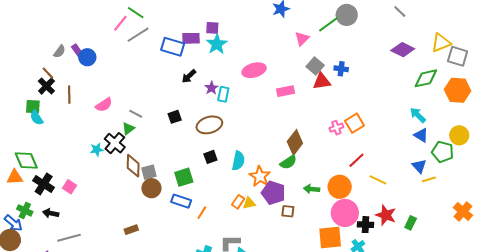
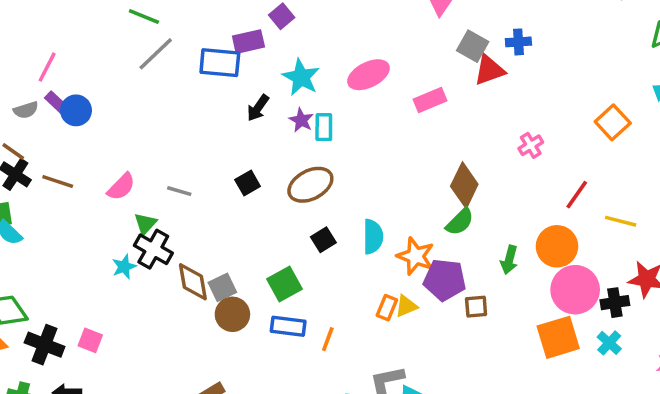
pink line: (120, 23) -> (47, 67), moved
purple square: (212, 28) -> (282, 16), turned -32
cyan star: (217, 44) -> (301, 77), moved
gray semicircle: (60, 51) -> (26, 110), turned 48
brown line: (69, 95) -> (58, 181), turned -60
orange square: (355, 123) -> (613, 122), moved
green triangle: (128, 128) -> (145, 224), moved
green arrow: (312, 189) -> (509, 260), turned -70

